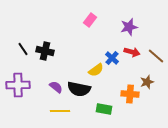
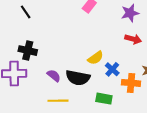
black line: (23, 49) -> (26, 12), moved
black cross: (45, 51) -> (28, 51), moved
blue cross: (112, 58) -> (112, 69), moved

